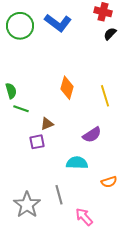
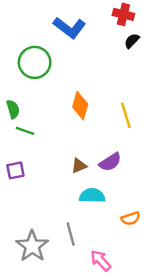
green circle: (20, 26) -> (35, 62), moved
brown triangle: (47, 124) -> (79, 166), moved
purple square: (37, 142) -> (15, 170), moved

